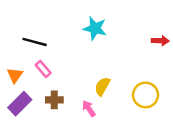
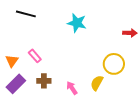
black line: (35, 42) -> (26, 14), moved
yellow semicircle: (102, 86) -> (97, 83), moved
yellow circle: (146, 95) -> (114, 64), moved

